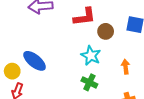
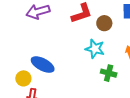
green cross: (89, 82) -> (109, 73), moved

